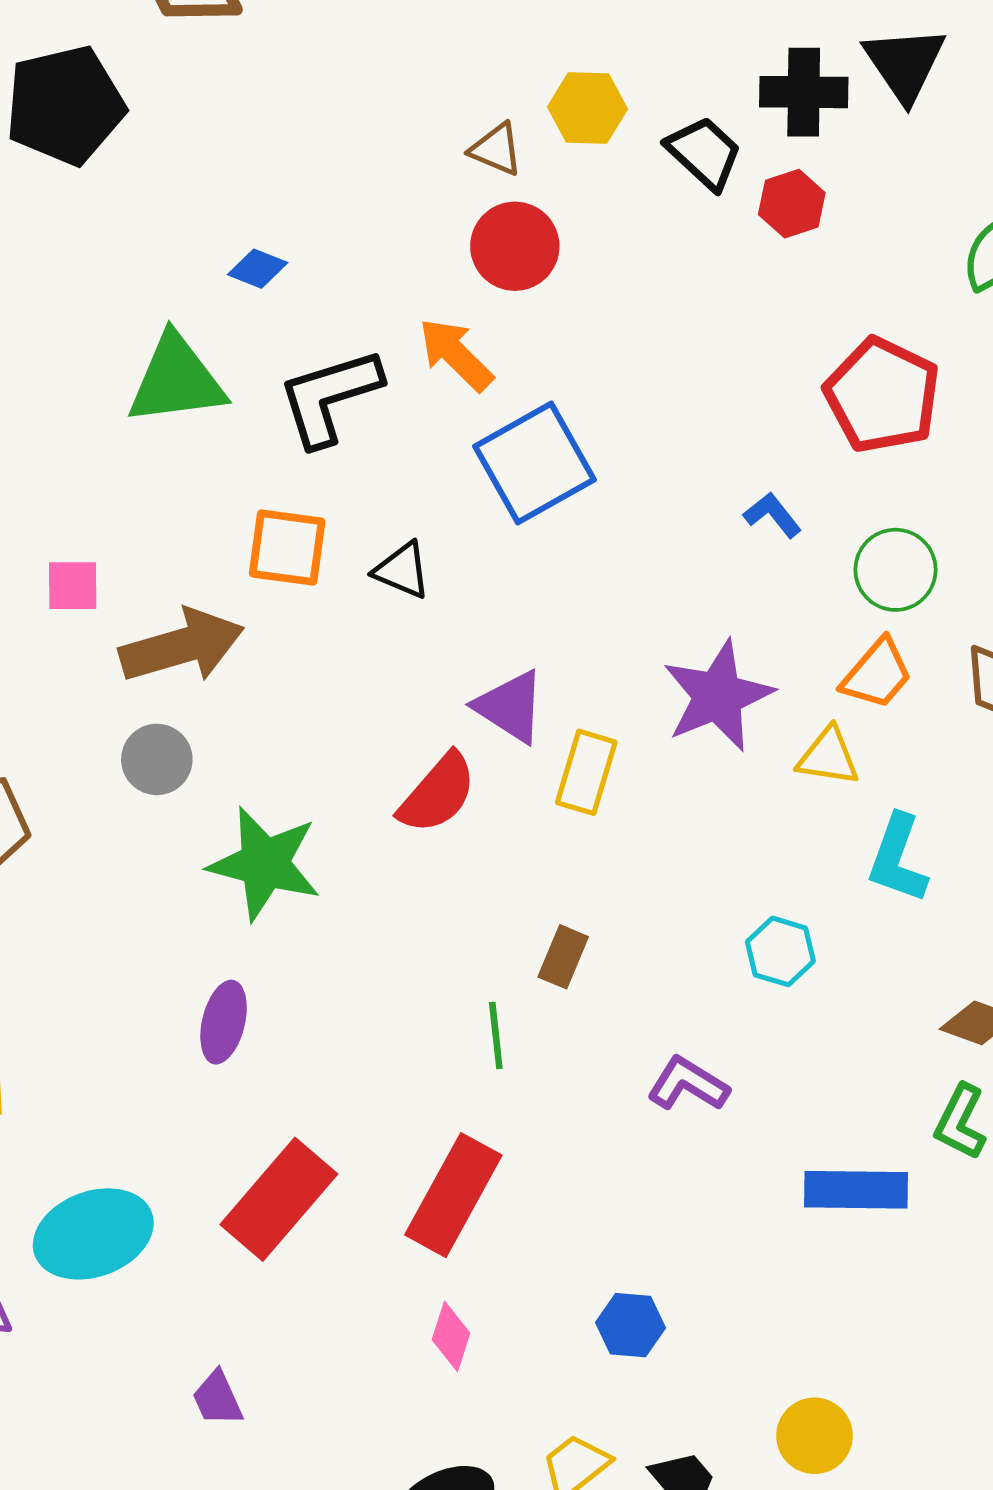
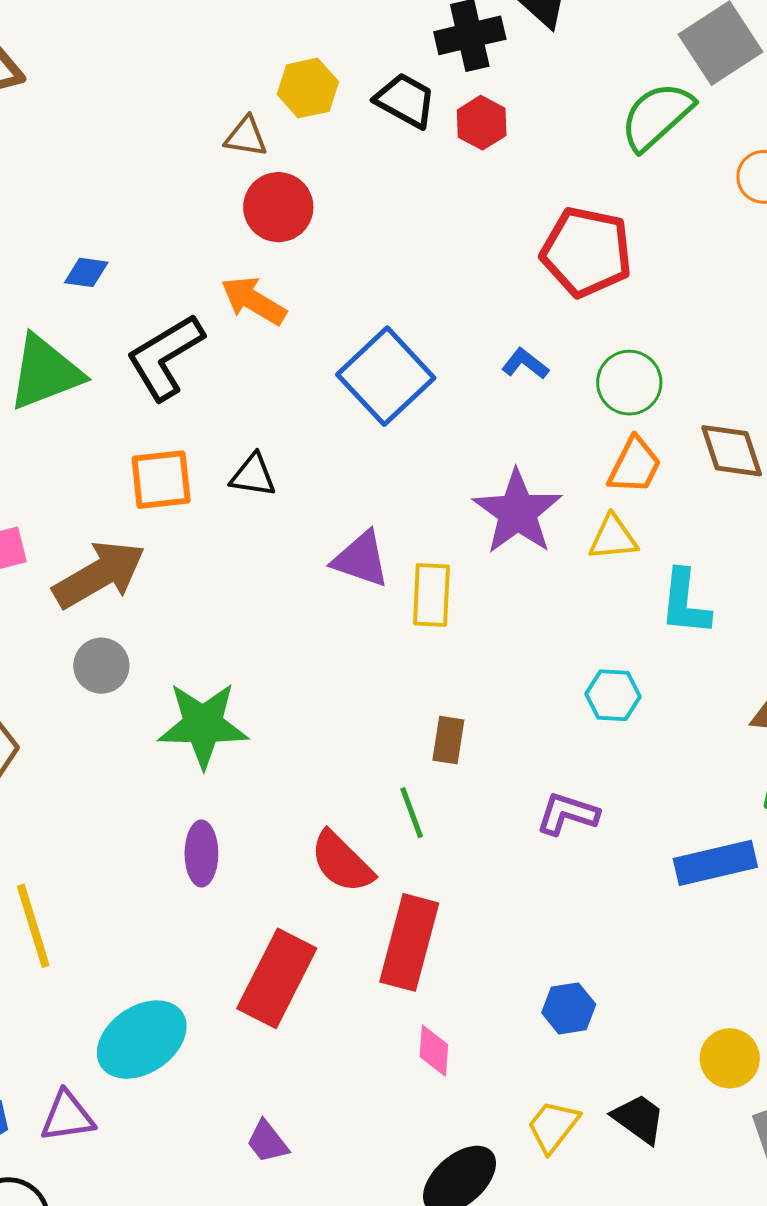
blue square: (534, 463) -> (386, 376), moved
red semicircle: (438, 793) -> (342, 862), moved, turned 108

